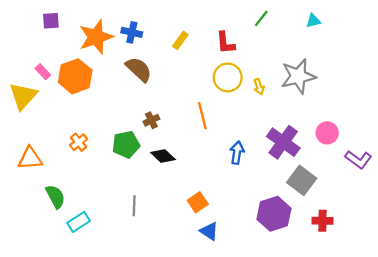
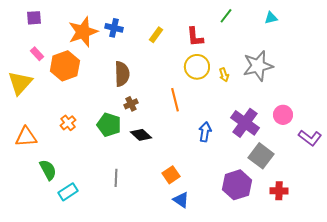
purple square: (51, 21) -> (34, 18), moved
brown semicircle: (139, 69) -> (122, 74), moved, turned 45
pink rectangle: (43, 72) -> (37, 54), moved
green pentagon: (126, 144) -> (109, 125), turned 30

